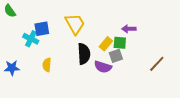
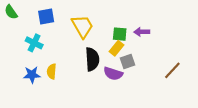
blue square: (42, 29) -> (46, 16), moved
green square: (120, 43) -> (120, 34), moved
blue star: (12, 68) -> (32, 75), moved

